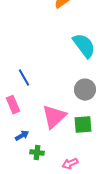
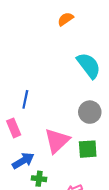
blue line: (24, 78) -> (25, 99), turned 42
blue arrow: (22, 136) -> (23, 161), size x1.5

